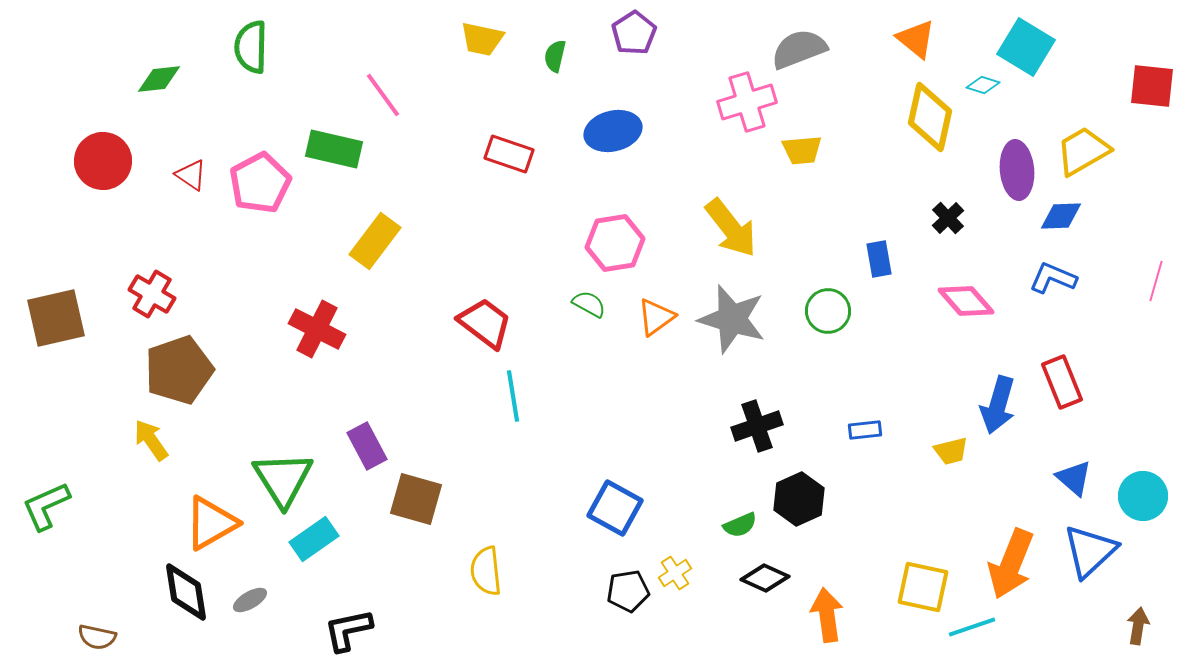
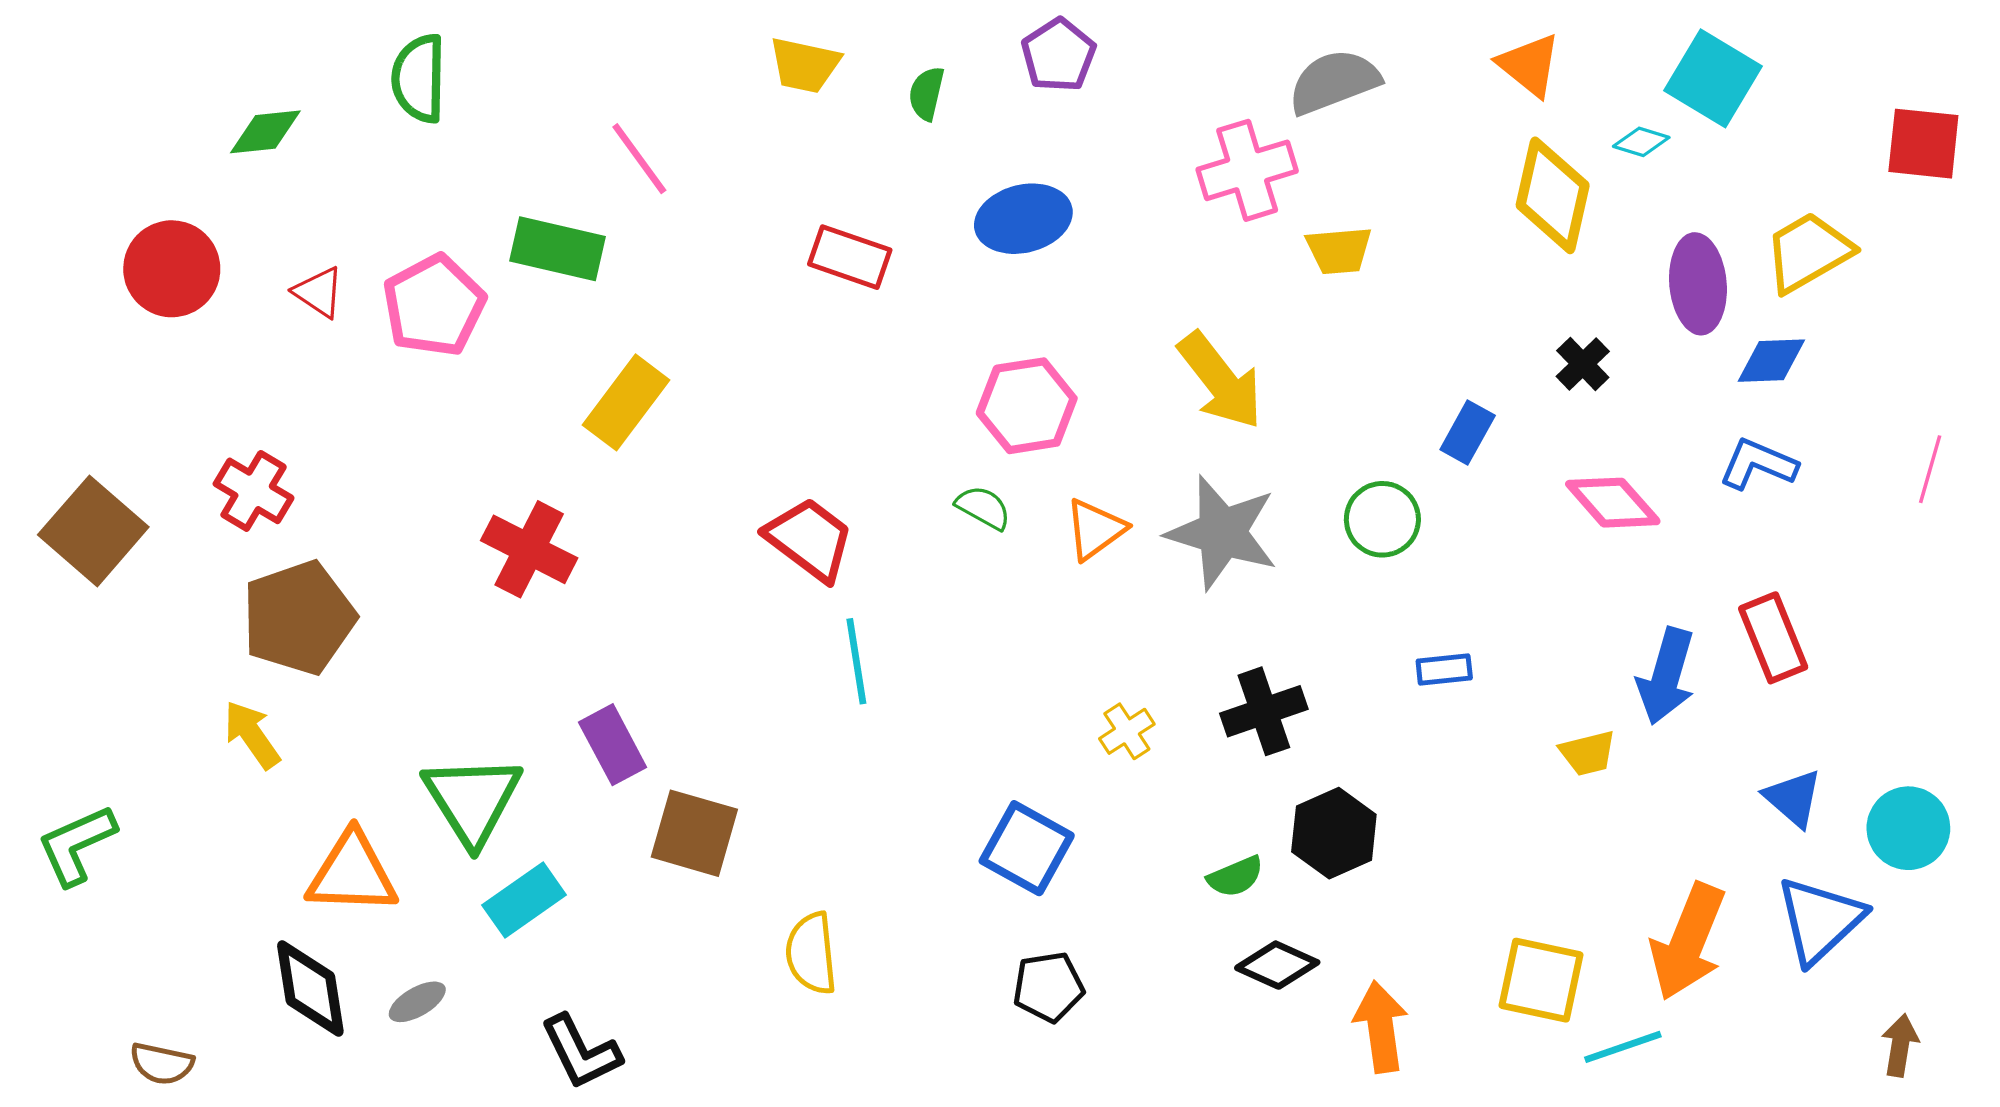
blue rectangle: (879, 259) -> (1468, 432), turned 39
brown square: (56, 318) -> (93, 531), turned -36
blue rectangle: (865, 430) -> (1444, 670), moved
orange triangle: (211, 523) -> (352, 873), turned 32
yellow cross: (675, 573) -> (1127, 731), moved
black L-shape: (348, 630) -> (581, 1052), turned -104

